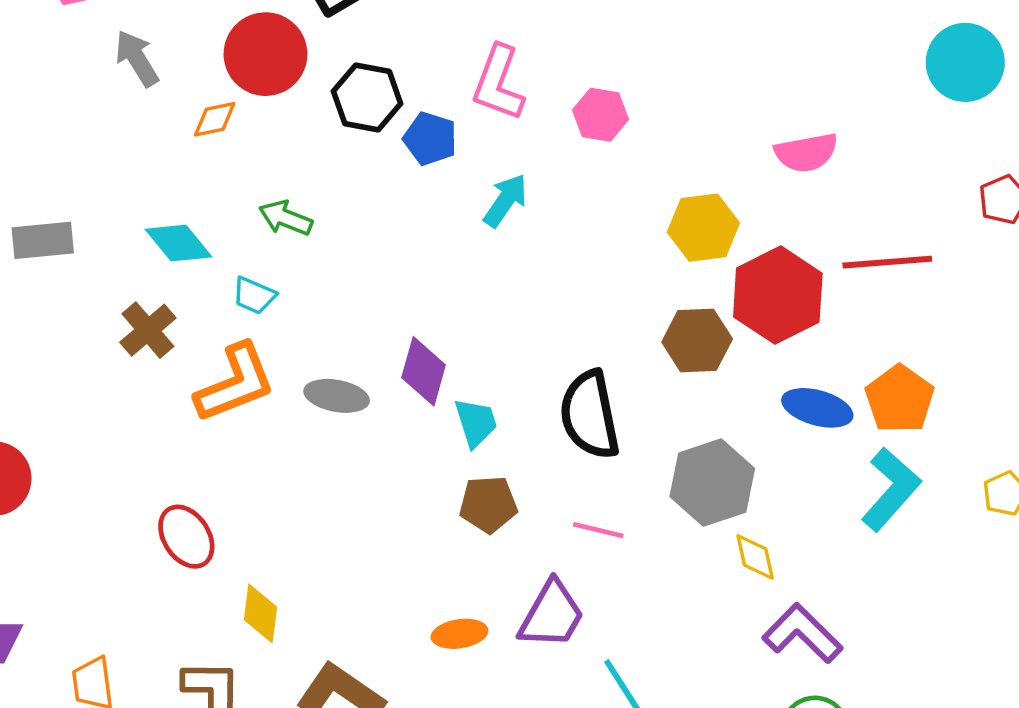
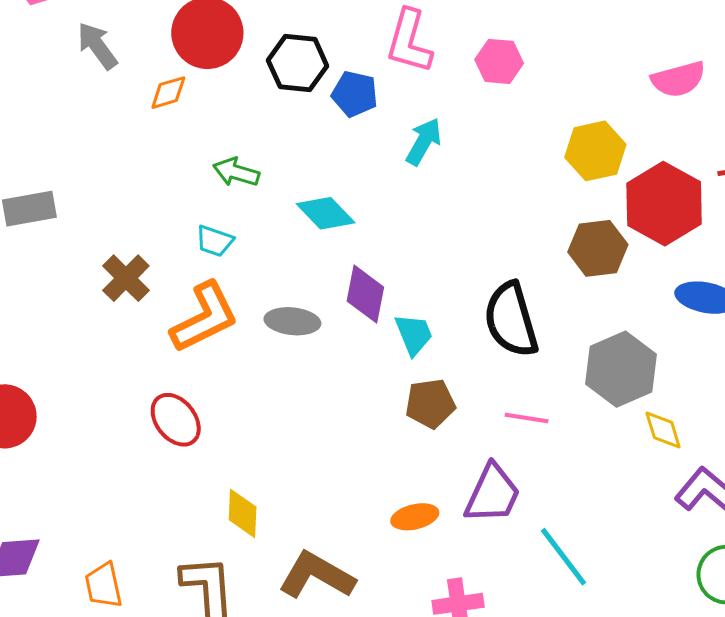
cyan diamond: (179, 243) -> (326, 213), moved
red ellipse: (186, 537) -> (176, 420), moved

